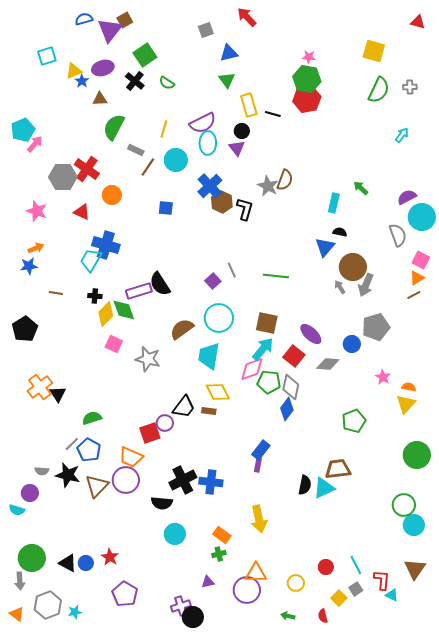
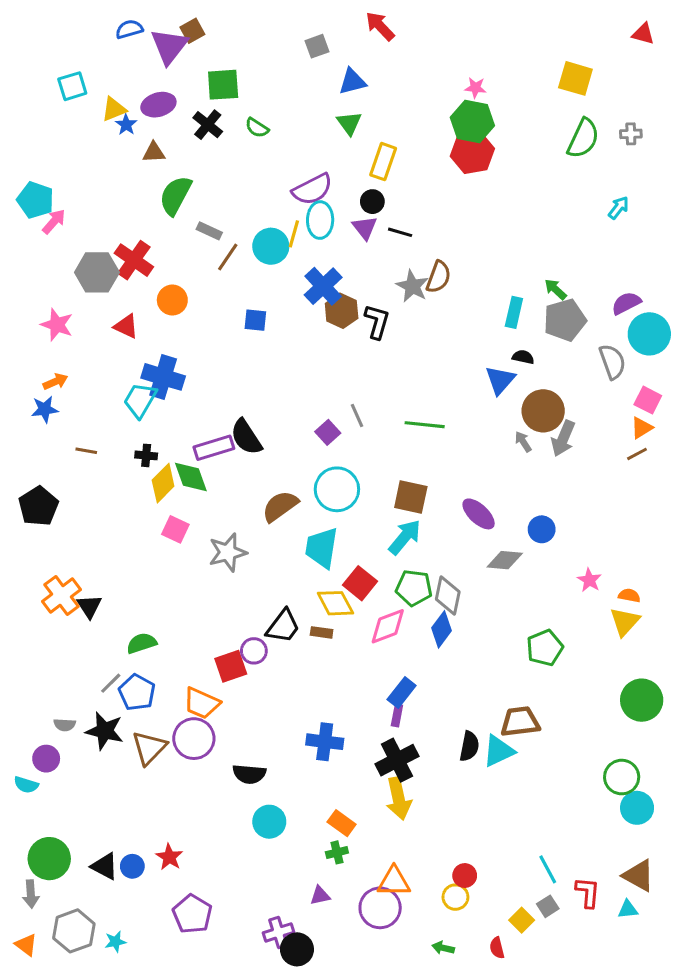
green square: (145, 55) -> (223, 85), turned 30
yellow rectangle: (249, 105) -> (383, 162), turned 35
black line: (273, 114) -> (400, 232), moved
yellow line: (164, 129) -> (294, 234), moved
cyan pentagon: (23, 130) -> (35, 200), turned -30
gray pentagon: (376, 327) -> (565, 320), moved
red square: (294, 356) -> (360, 583), moved
gray star: (148, 359) -> (228, 552), turned -30
pink diamond: (252, 369) -> (388, 626), moved
black cross: (183, 480) -> (397, 760), moved
red circle: (326, 567) -> (465, 876), moved
brown triangle: (415, 569) -> (639, 876), turned -35
cyan triangle: (392, 595) -> (628, 909), moved, turned -32

